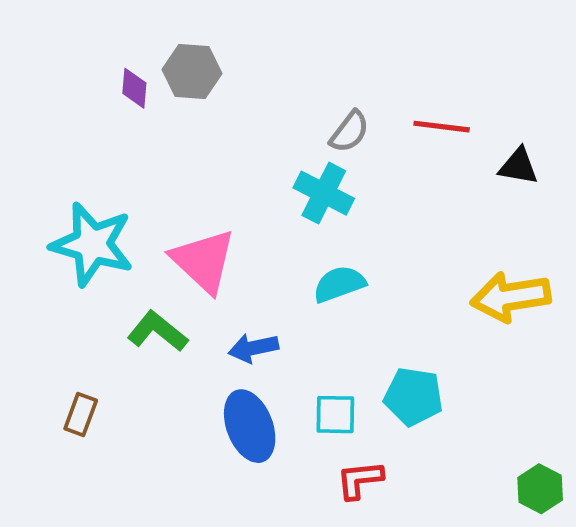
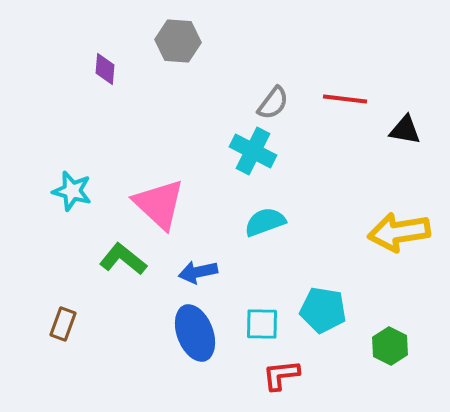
gray hexagon: (192, 72) -> (178, 41), moved
cyan star: (92, 244) -> (72, 191), size x0.6
green hexagon: (540, 489) -> (390, 346), moved

